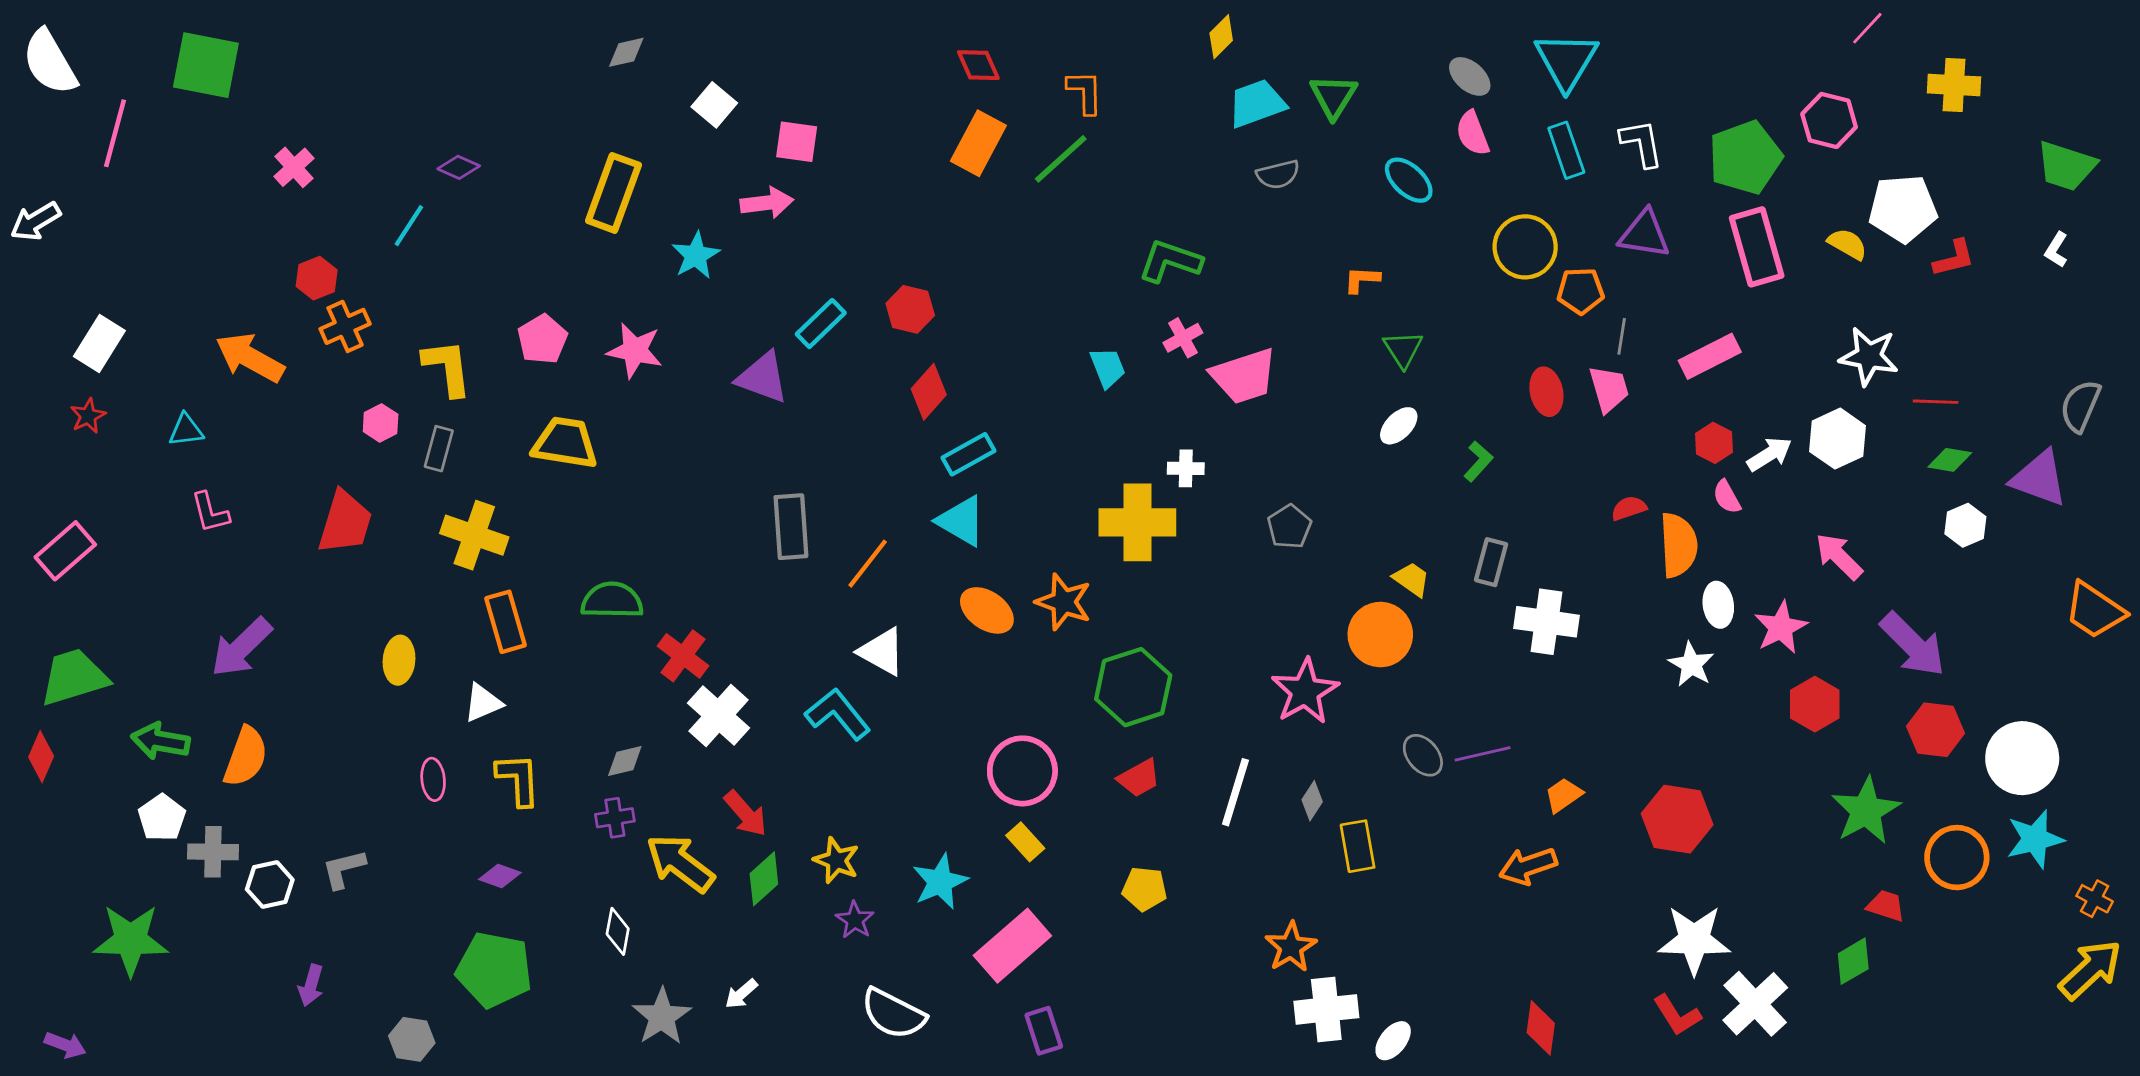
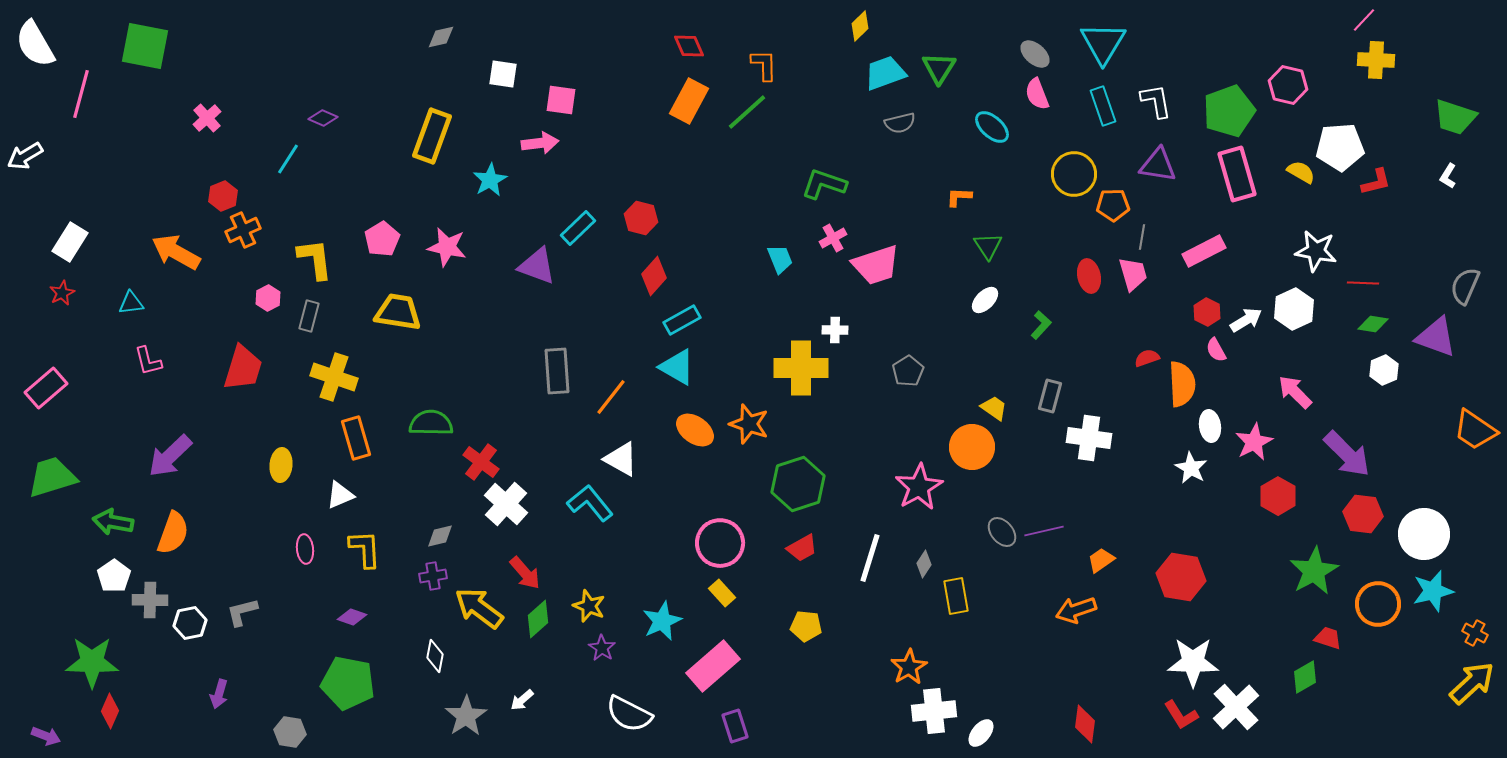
pink line: (1867, 28) -> (1364, 20), moved
white square: (714, 105) -> (503, 74), turned -32
red diamond: (41, 757) -> (110, 711), moved

